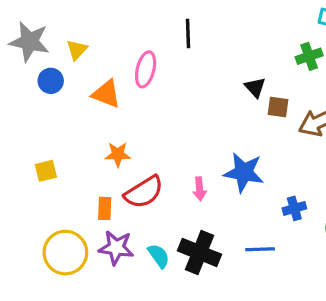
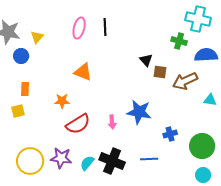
green cross: (309, 56) -> (179, 41), turned 35
pink ellipse: (146, 69) -> (79, 28), moved
orange triangle: (106, 94) -> (83, 72), moved
orange rectangle: (105, 208) -> (25, 89), moved
cyan semicircle: (159, 256) -> (87, 163), turned -105

